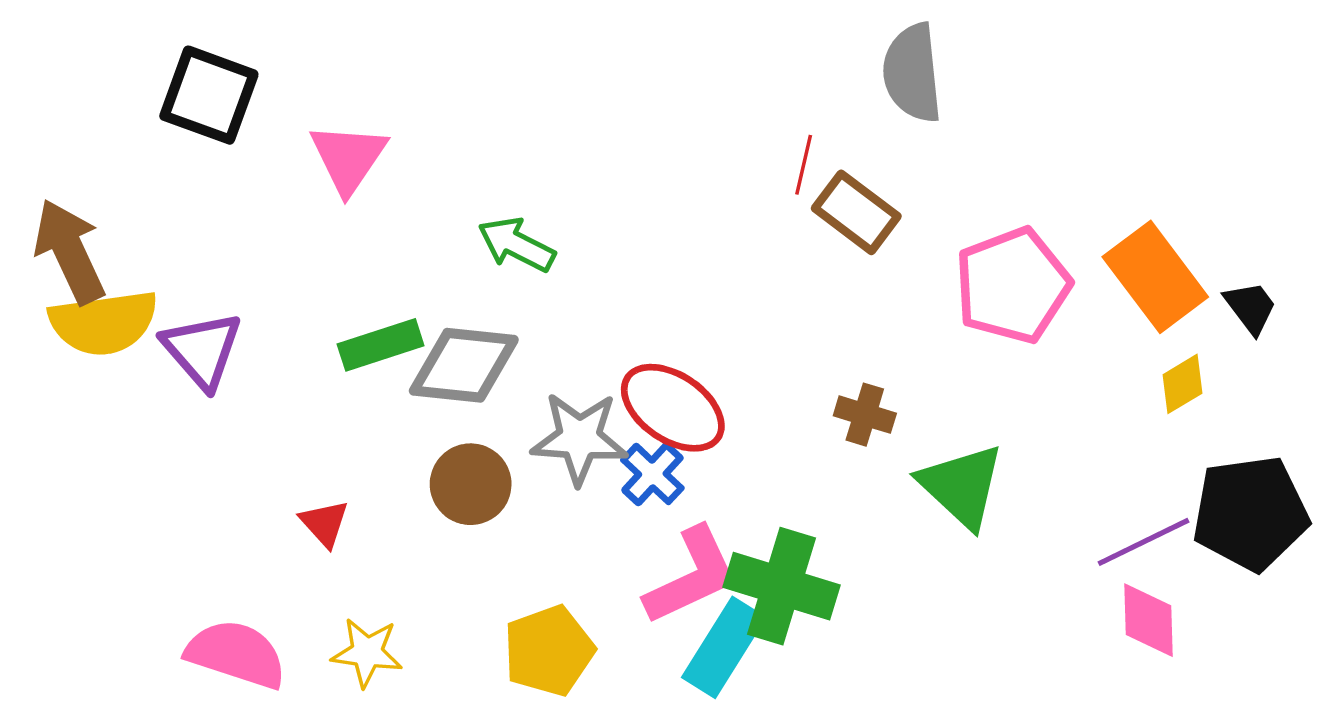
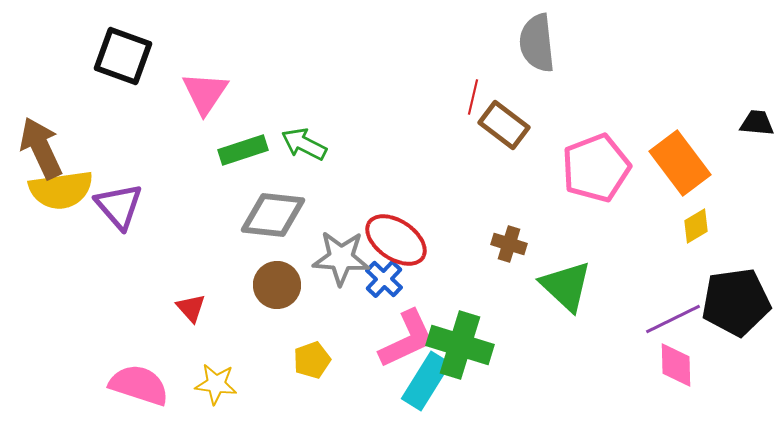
black trapezoid: (1250, 307) -> (757, 123), moved, turned -48
green rectangle: (381, 345) -> (243, 150), moved
yellow pentagon: (549, 651) -> (312, 360), moved, size x0.7

